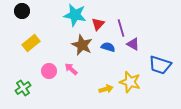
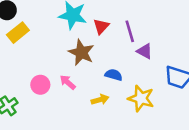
yellow rectangle: (31, 43) -> (18, 33), moved
blue semicircle: (108, 47) -> (114, 75), moved
yellow arrow: (106, 89) -> (100, 100), moved

